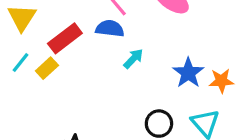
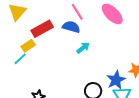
cyan line: (21, 62) -> (20, 59), moved
blue star: (188, 73) -> (116, 80), moved

